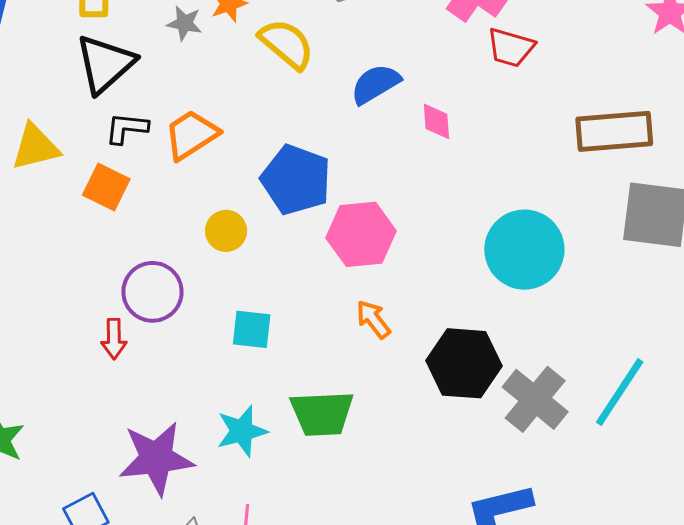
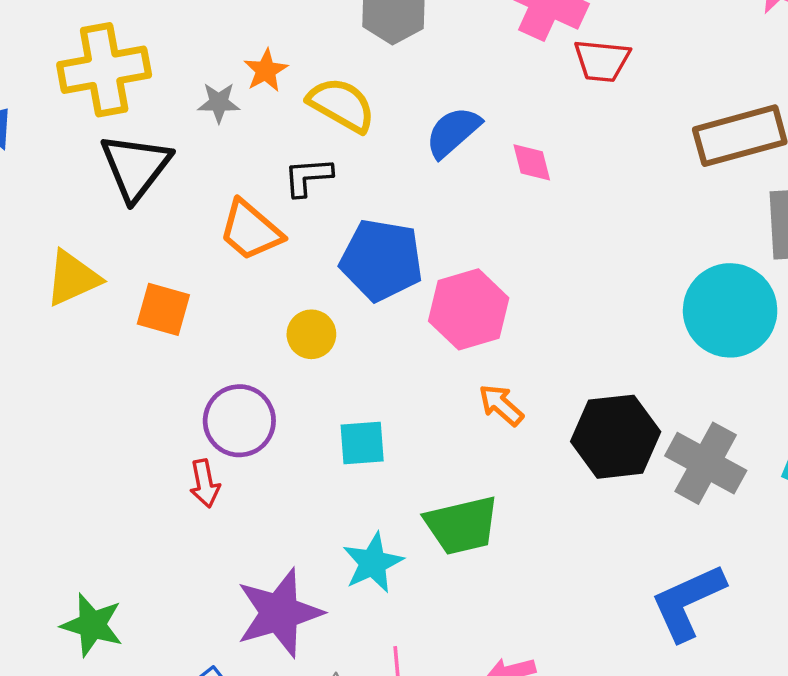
black L-shape: (127, 128) -> (308, 177), moved
orange trapezoid: (191, 135) -> (251, 230), turned -96
cyan circle: (524, 250) -> (730, 310), moved

